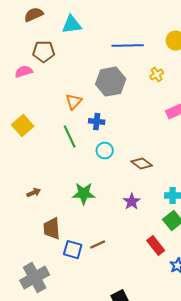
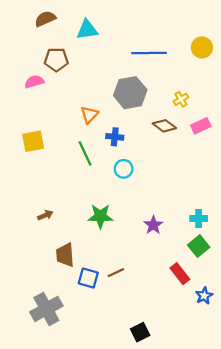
yellow cross: (157, 75) -> (181, 99), moved
yellow square: (23, 126) -> (33, 141), turned 30
brown diamond: (142, 164) -> (164, 126), moved

